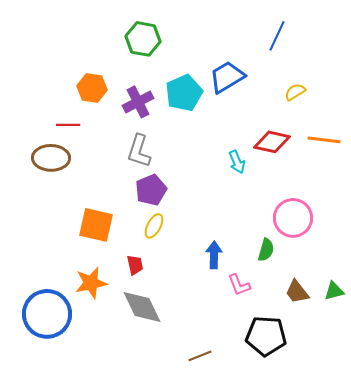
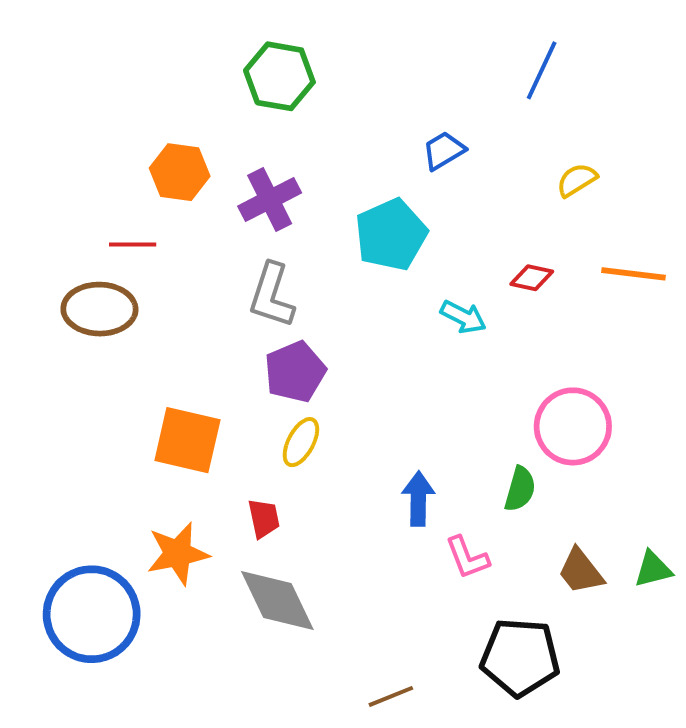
blue trapezoid: (227, 77) -> (444, 151), size x0.6
cyan pentagon: (184, 93) -> (391, 235), moved
red diamond: (272, 142) -> (532, 278), size x0.6
cyan arrow: (237, 162) -> (463, 317), turned -40

